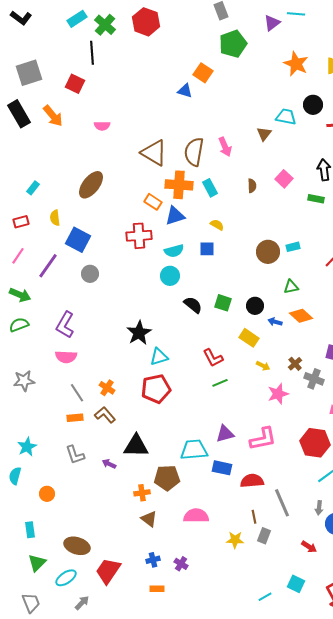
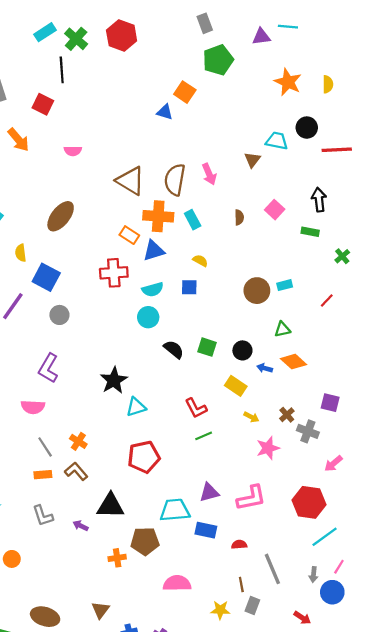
purple triangle: (272, 23) -> (261, 37), turned 30
purple L-shape: (65, 325) -> (48, 368), moved
red pentagon: (156, 389) -> (144, 457), moved
red semicircle: (252, 481) -> (239, 545), size x0.6
brown triangle: (149, 519) -> (101, 610), moved, turned 30

